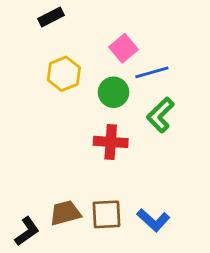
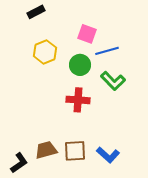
pink square: (123, 48) -> (87, 34), turned -30
green L-shape: (160, 115) -> (113, 81), turned -90

